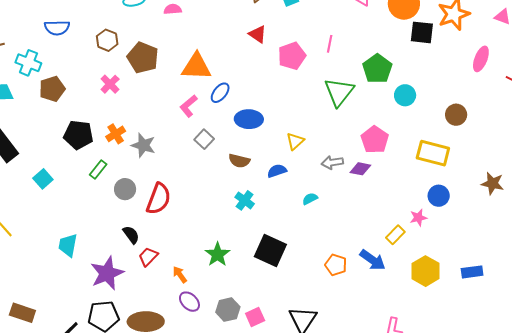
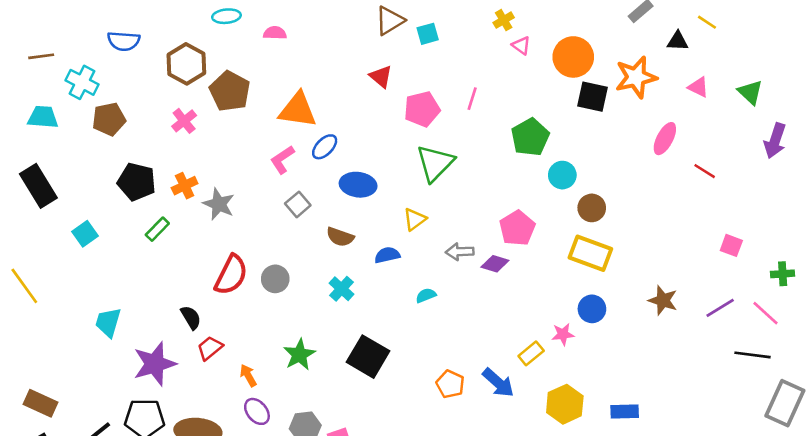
brown hexagon: (107, 40) -> (186, 64), size x1.4
green triangle: (339, 92) -> (435, 163), moved
brown circle: (456, 115) -> (592, 208), moved
gray circle: (125, 189) -> (275, 279), moved

